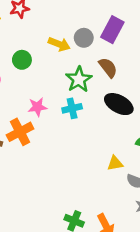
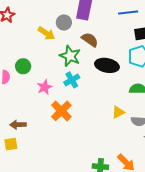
yellow arrow: (59, 44) -> (46, 33), turned 30
green circle: (22, 60) -> (23, 66), moved
orange cross: (20, 132) -> (61, 111), moved

